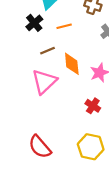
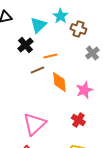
orange line: (64, 26) -> (50, 56), moved
pink triangle: (44, 82) -> (34, 124), moved

